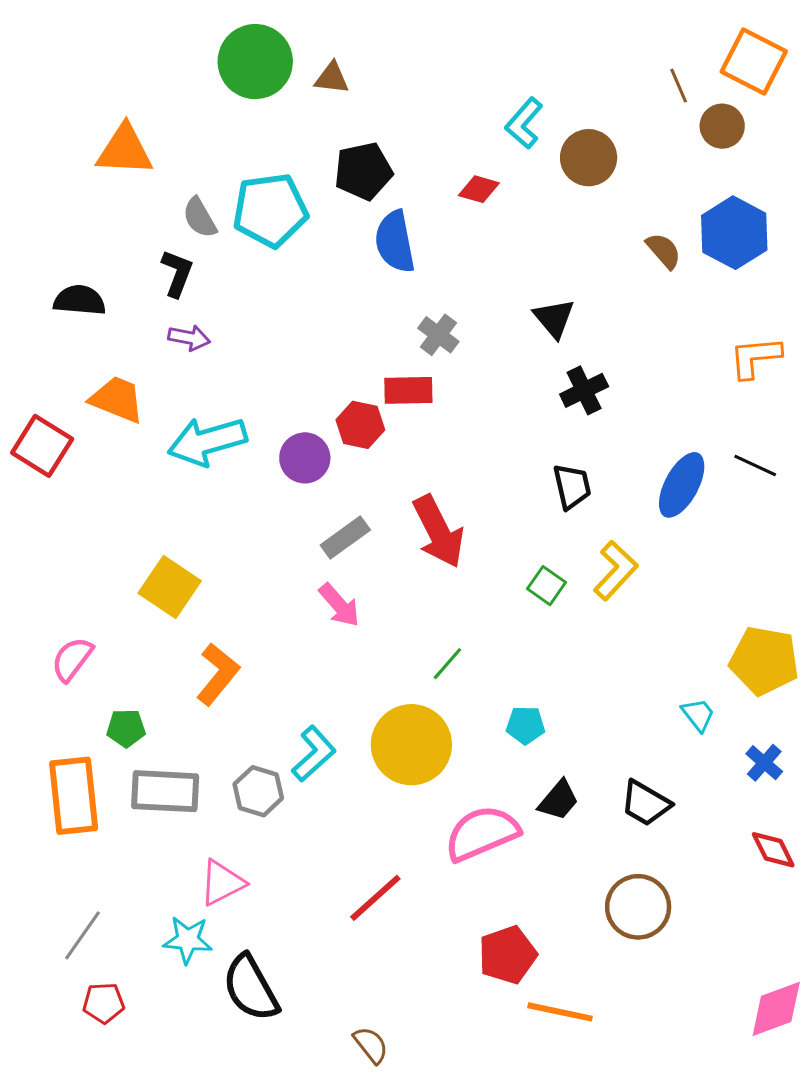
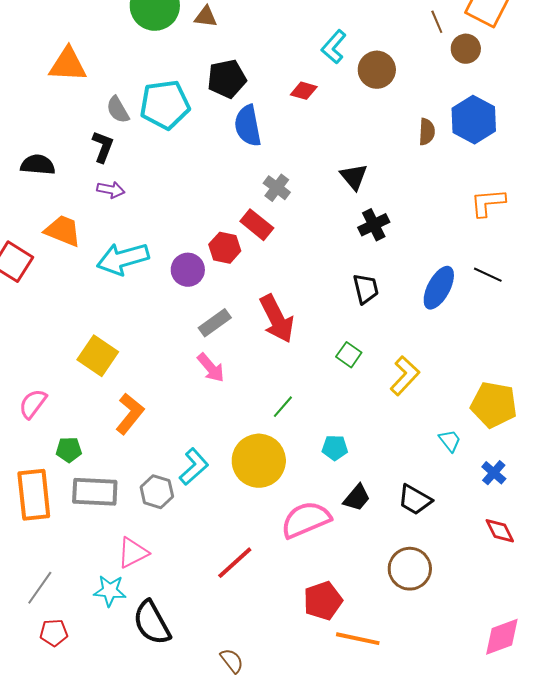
brown semicircle: (664, 251) -> (427, 132), turned 44
red rectangle: (408, 390) -> (257, 225), turned 40
yellow L-shape: (616, 571) -> (405, 376), moved

